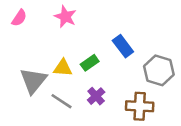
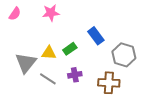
pink star: (65, 17) -> (51, 13), turned -30
purple cross: (96, 96) -> (75, 75), turned 32

